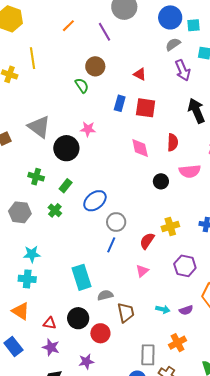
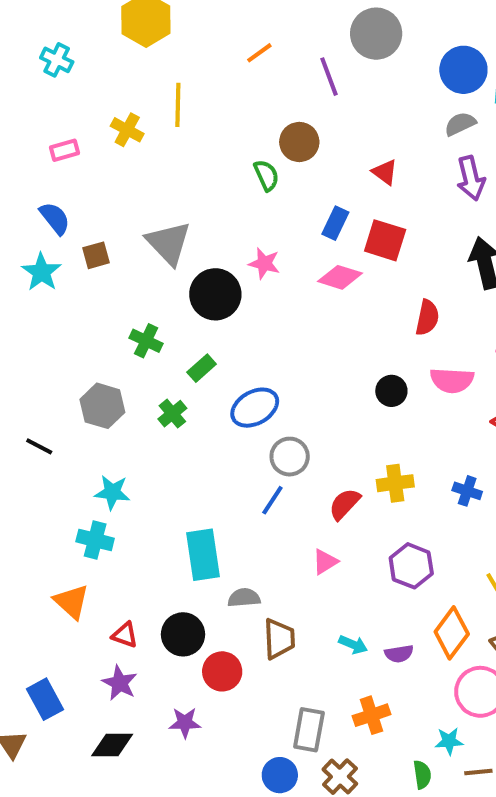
pink diamond: (140, 148) -> (340, 277), moved, turned -70
blue rectangle: (13, 347) -> (45, 699), moved

